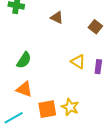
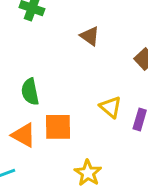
green semicircle: (24, 60) -> (30, 92), turned 126
orange square: (47, 109) -> (58, 127), moved

